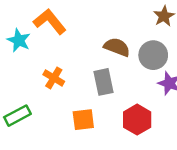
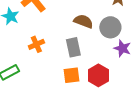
orange cross: (54, 78) -> (36, 44), turned 35
orange square: (83, 120) -> (71, 75), moved

